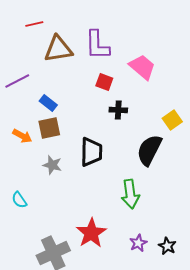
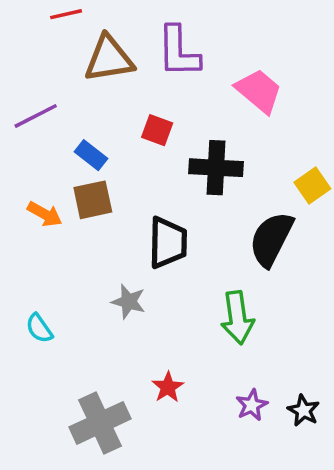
red square: (104, 82) -> (157, 130), moved
black cross: (118, 110) -> (216, 168), size x1.6
gray star: (52, 165) -> (129, 302), moved
red star: (91, 233) -> (168, 387), size x0.6

